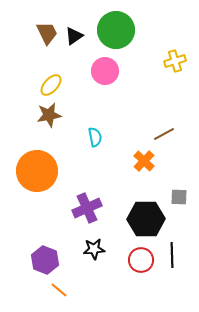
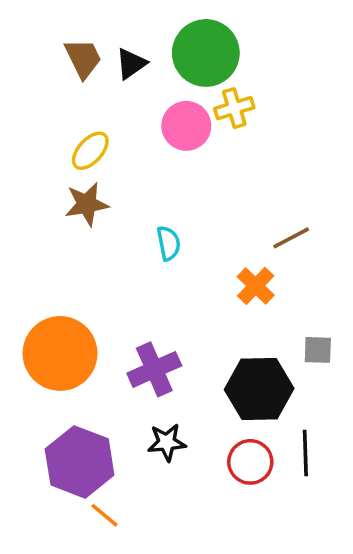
yellow cross: (175, 61) -> (234, 108), moved
orange circle: (37, 171) -> (60, 353), moved
purple hexagon: (45, 260) -> (80, 462), size x1.4

